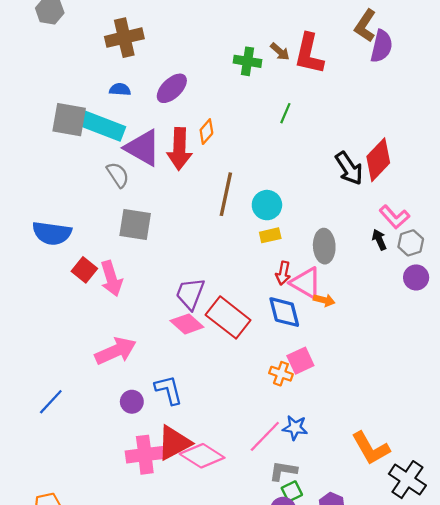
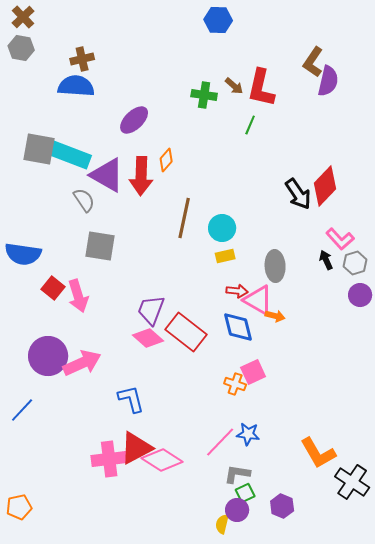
brown cross: (124, 38) -> (82, 59), moved, size x0.7
blue semicircle: (120, 89) -> (76, 86), moved, size x1.8
green line: (285, 113) -> (250, 125), moved
red arrow: (283, 273) -> (237, 291), turned -95
purple circle: (132, 402) -> (48, 356), moved, size x1.8

